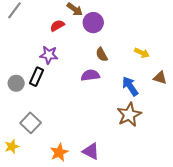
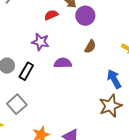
brown semicircle: (102, 55) -> (90, 47), turned -128
purple semicircle: (90, 75) -> (63, 63), moved
black rectangle: (36, 77) -> (26, 71), moved

